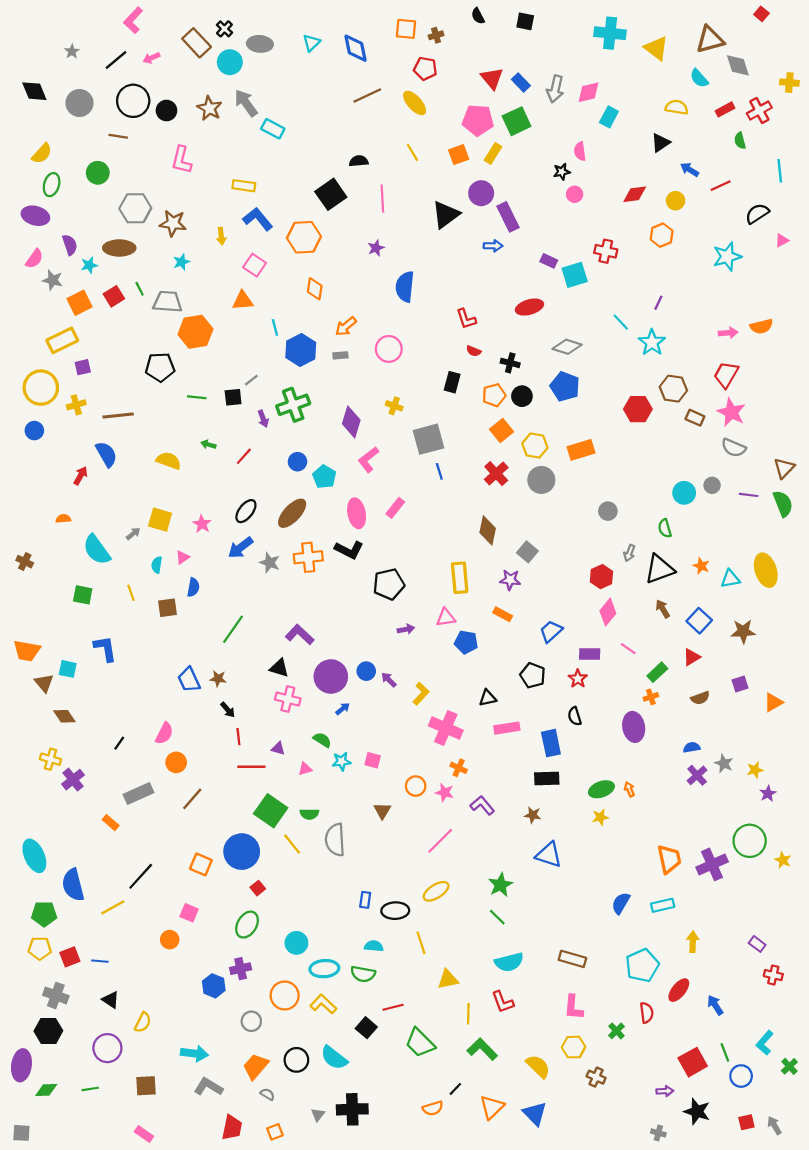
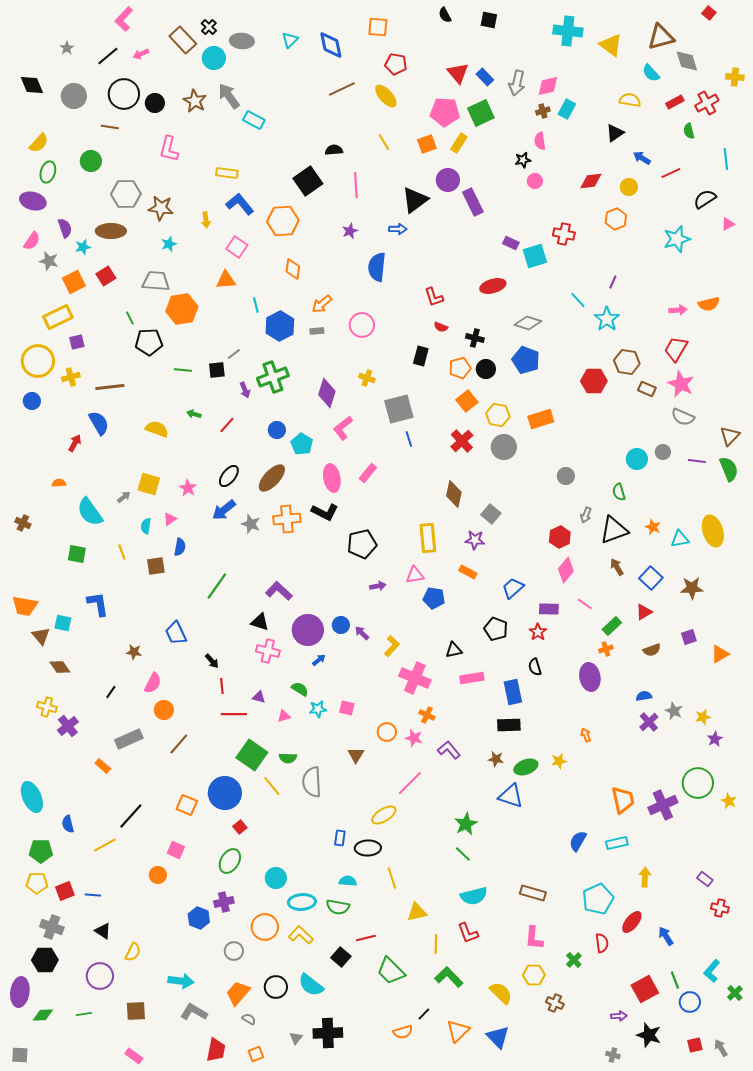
brown cross: (436, 35) -> (543, 111), moved
blue arrow: (493, 246) -> (398, 229), moved
green line: (140, 289) -> (130, 318), moved
brown star: (218, 679) -> (134, 652), moved
green ellipse: (601, 789) -> (526, 767), moved
blue semicircle: (73, 885) -> (68, 824), size x0.6
yellow ellipse: (436, 891) -> (384, 815), moved

